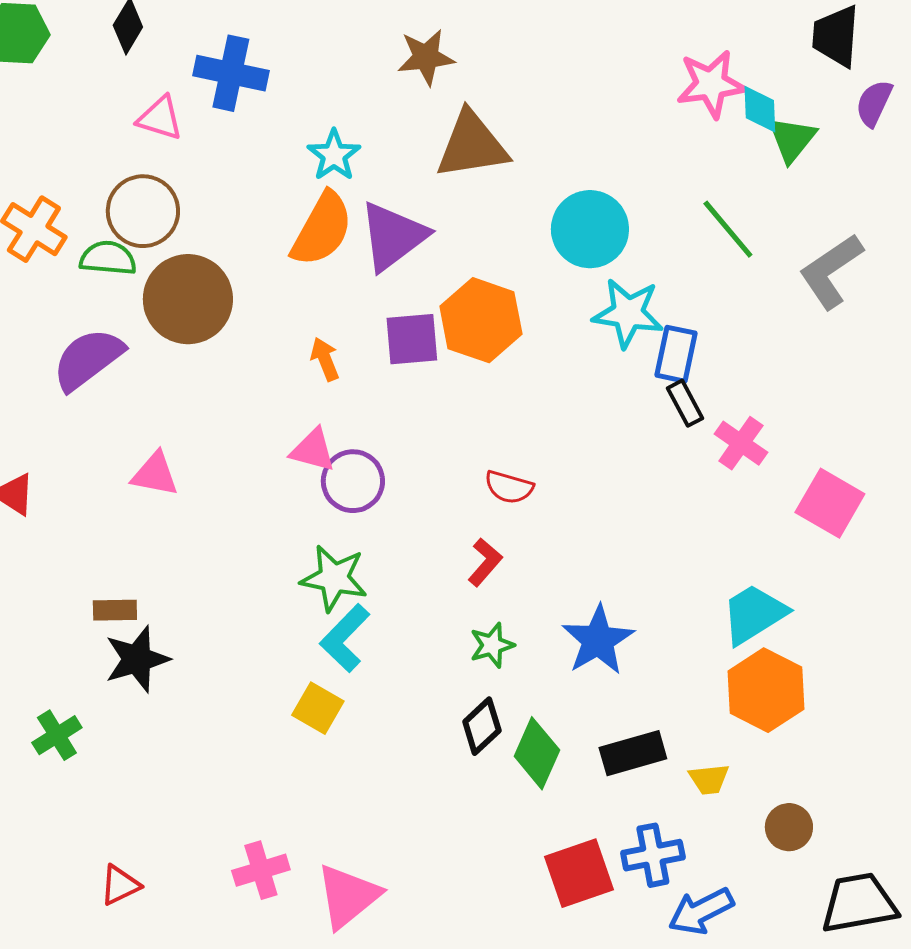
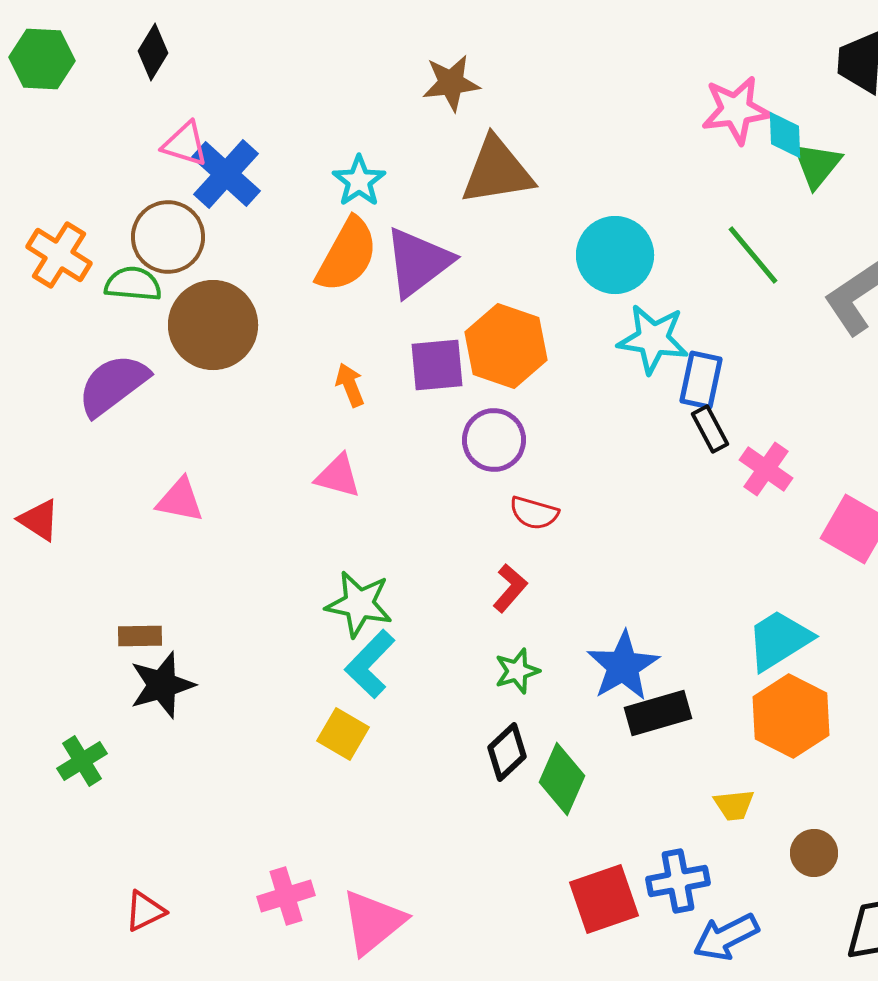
blue cross: (231, 73) -> (226, 174), moved, turned 30
purple circle: (353, 481) -> (494, 440), moved
black rectangle: (633, 753) -> (658, 713), moved

